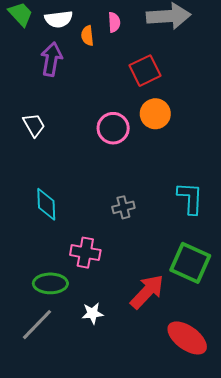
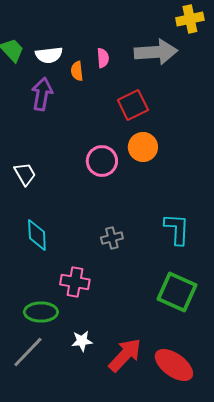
white trapezoid: (34, 125) -> (25, 174), moved
red arrow: (147, 292) -> (125, 355), moved

